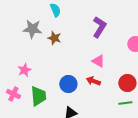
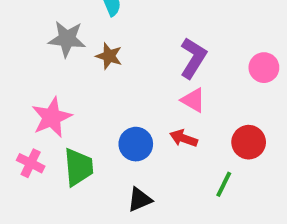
purple L-shape: (99, 27) -> (193, 58), moved
pink star: (24, 70) -> (52, 117), size x1.5
green line: (125, 103) -> (224, 184), moved, turned -56

